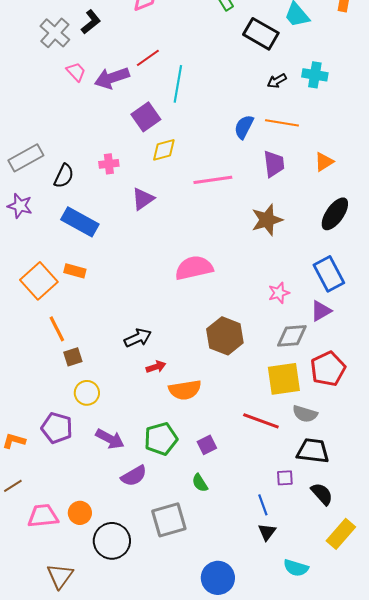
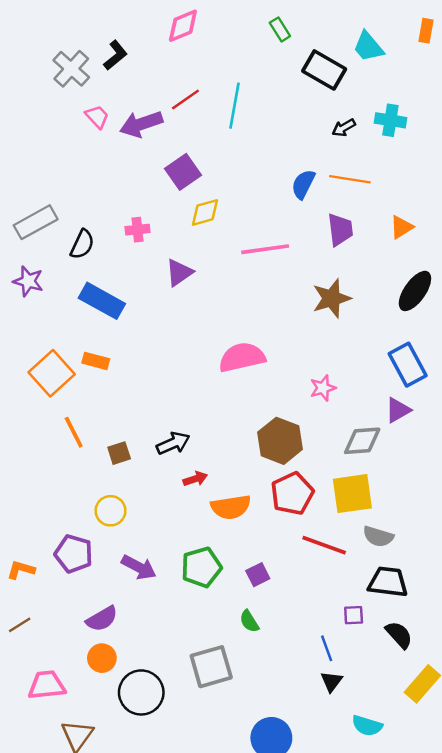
cyan line: (178, 84) -> (235, 106), moved
pink star: (279, 293) -> (323, 388), moved
brown square: (73, 357) -> (119, 453), moved
red pentagon: (328, 369) -> (292, 494), moved
purple semicircle: (134, 476) -> (102, 619), moved
pink trapezoid: (43, 516) -> (47, 685), moved

